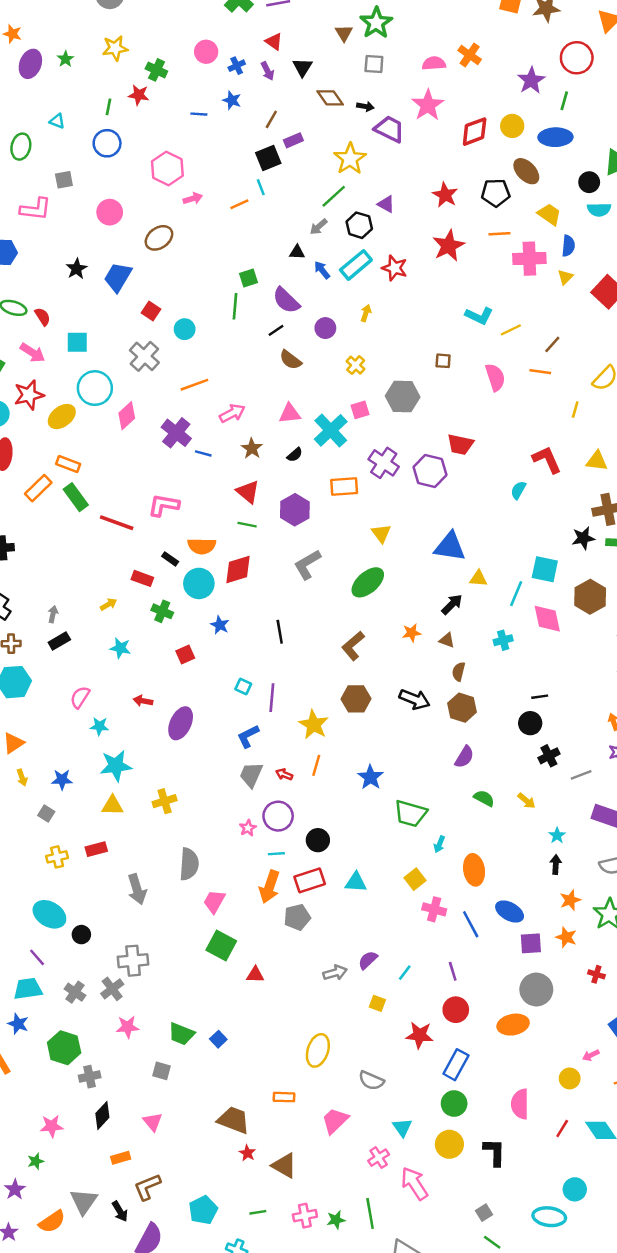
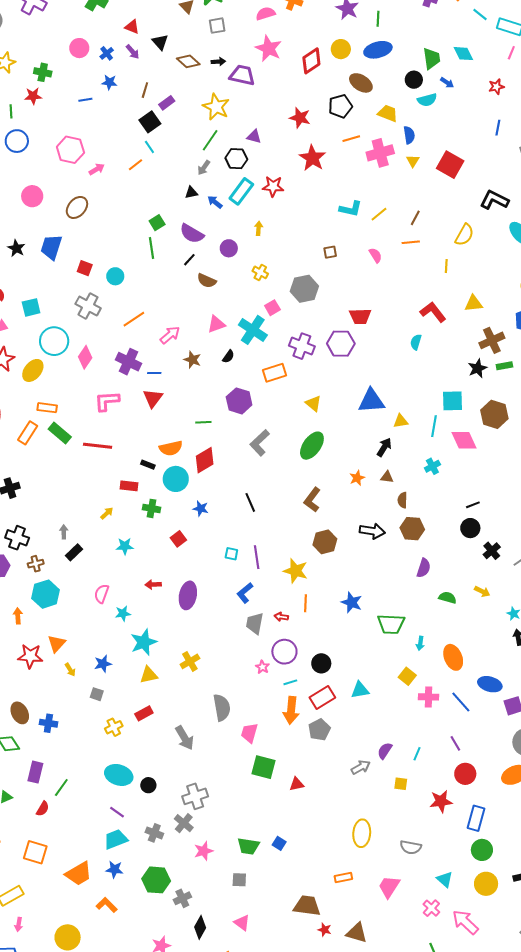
pink semicircle: (495, 377) -> (375, 255), size x0.7
red triangle: (248, 492) -> (153, 398), moved, turned 40
pink L-shape: (164, 505) -> (107, 401), moved

